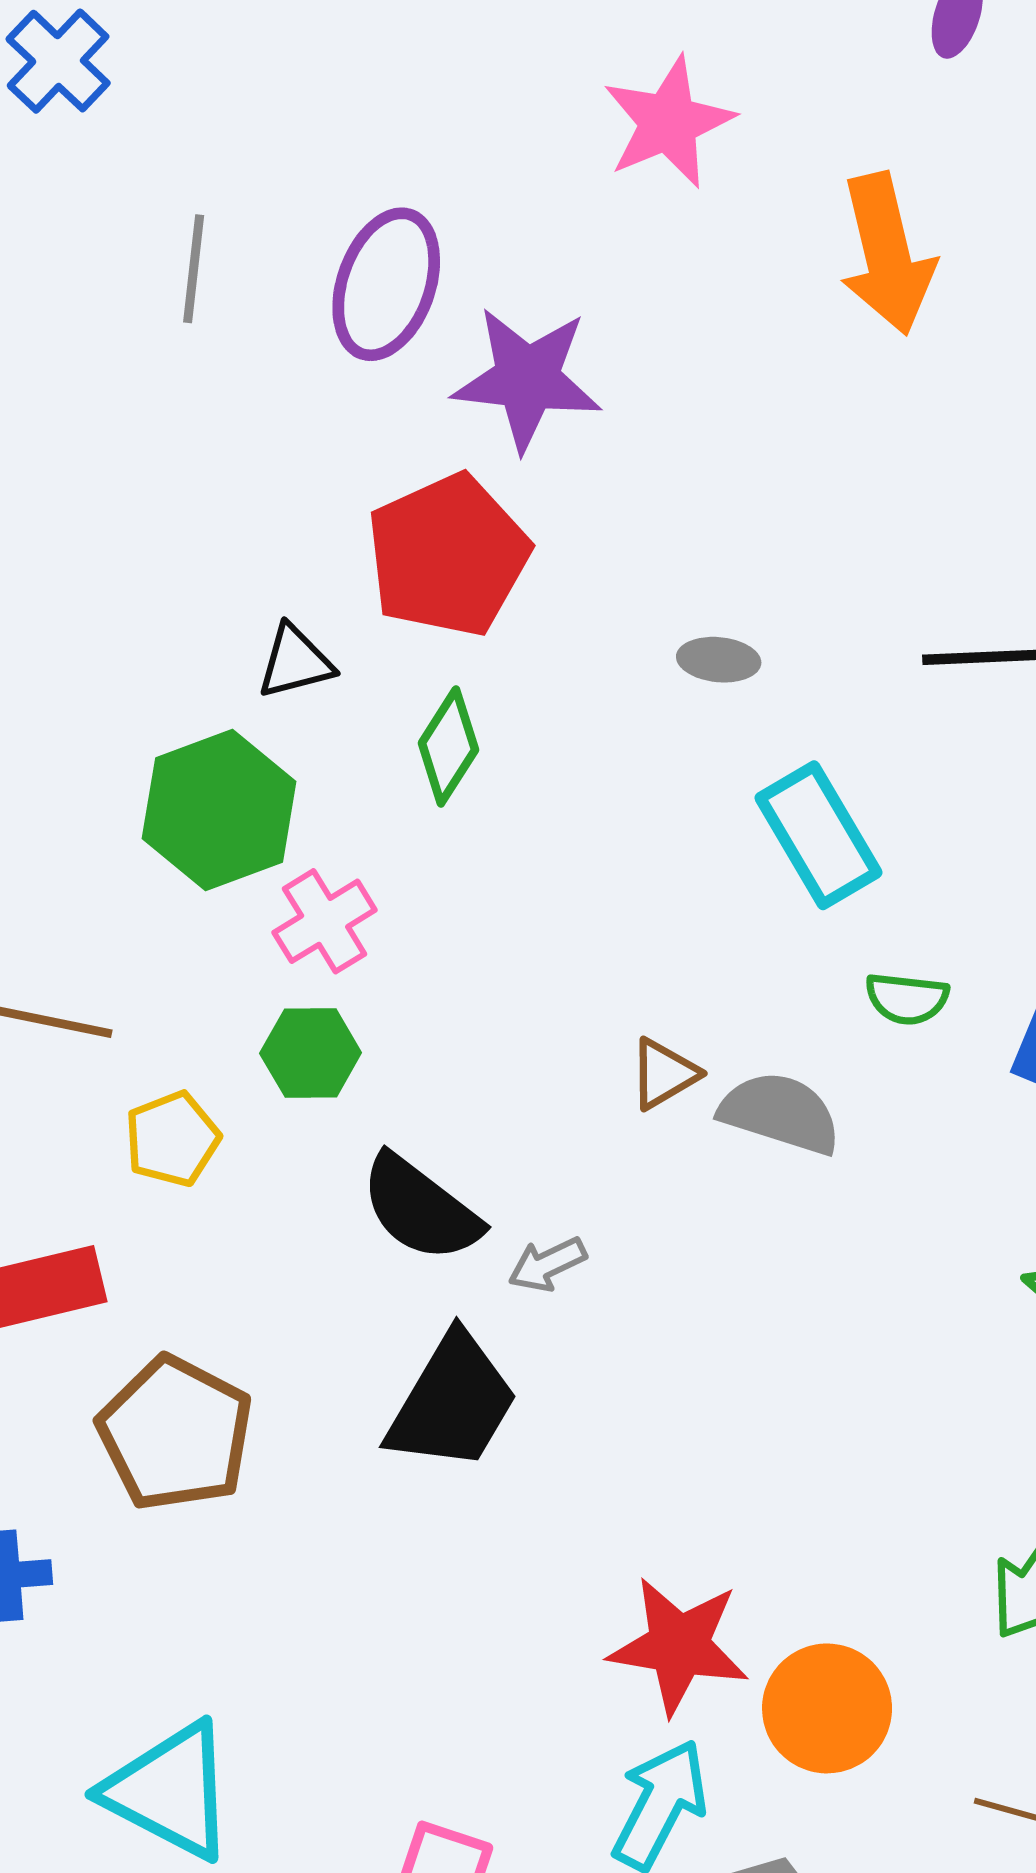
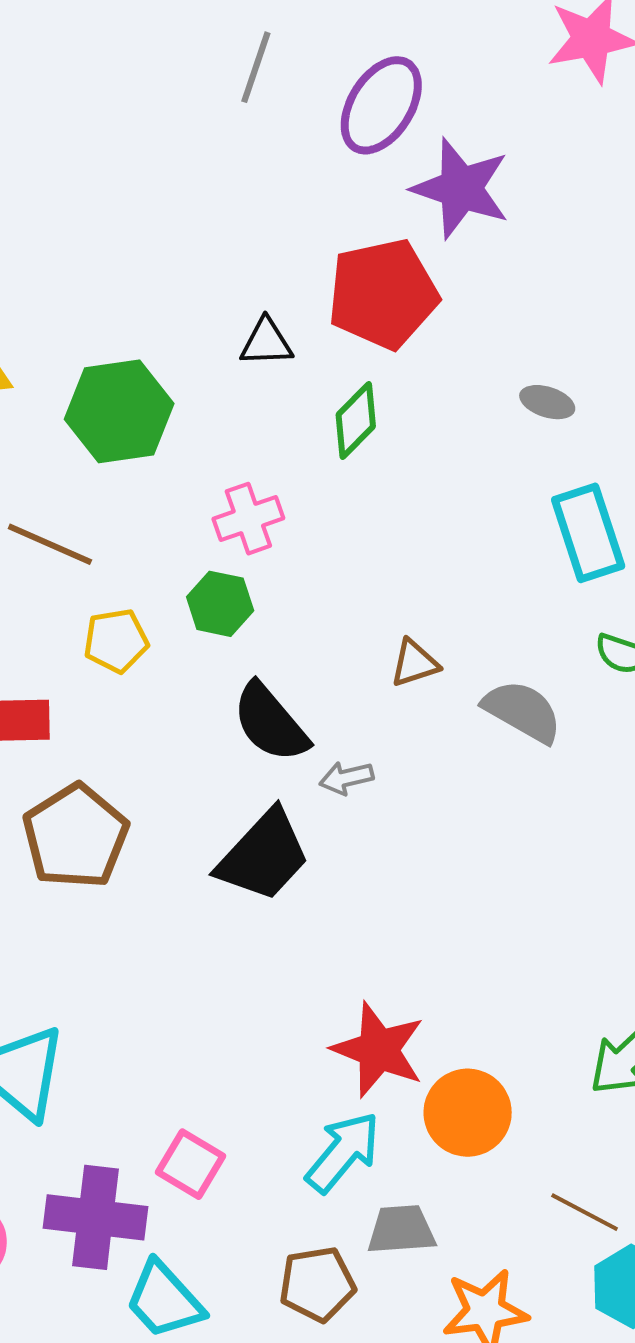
green hexagon: (219, 810) -> (119, 411), moved
brown triangle: (664, 1074) -> (414, 663), moved

